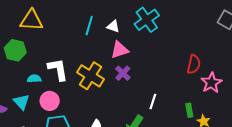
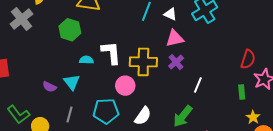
yellow cross: (91, 76) -> (143, 62), turned -36
pink circle: (50, 101) -> (125, 86), moved
white line: (153, 101) -> (198, 85), moved
green rectangle: (189, 110) -> (242, 92), moved

